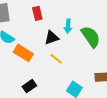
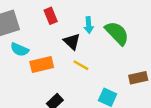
black triangle: (52, 38) -> (72, 41), turned -49
orange rectangle: (23, 53) -> (42, 64), turned -36

